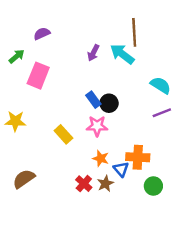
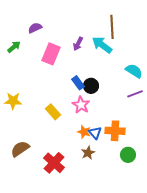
pink rectangle: (38, 76) -> (51, 54), moved
pink star: (97, 126) -> (81, 105), turned 30
blue triangle: (121, 169) -> (95, 133), moved
red cross: (84, 184) -> (54, 163), moved, size x1.5

